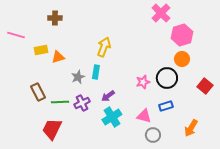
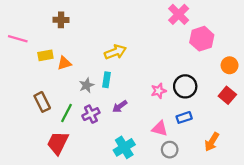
yellow arrow: (104, 47) -> (115, 52), turned 48
orange circle: (182, 59) -> (230, 65), moved
green line: (60, 102) -> (67, 113), turned -60
cyan cross: (112, 117) -> (124, 147), moved

